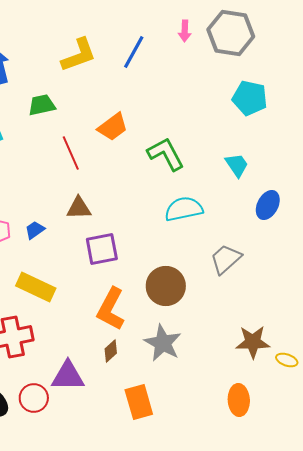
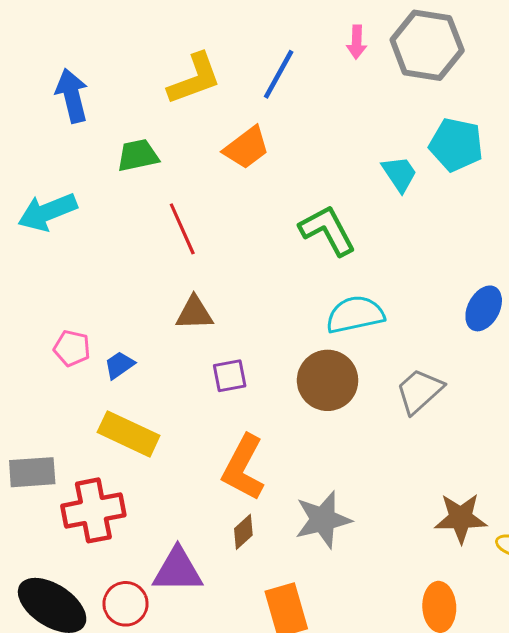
orange trapezoid: (113, 127) -> (246, 148), moved
cyan trapezoid: (237, 165) -> (399, 174), moved
blue trapezoid: (35, 230) -> (119, 365), moved
purple square: (102, 249) -> (230, 376), size x0.7
brown circle: (166, 286) -> (328, 380), moved
gray star: (163, 343) -> (323, 520), turned 30

